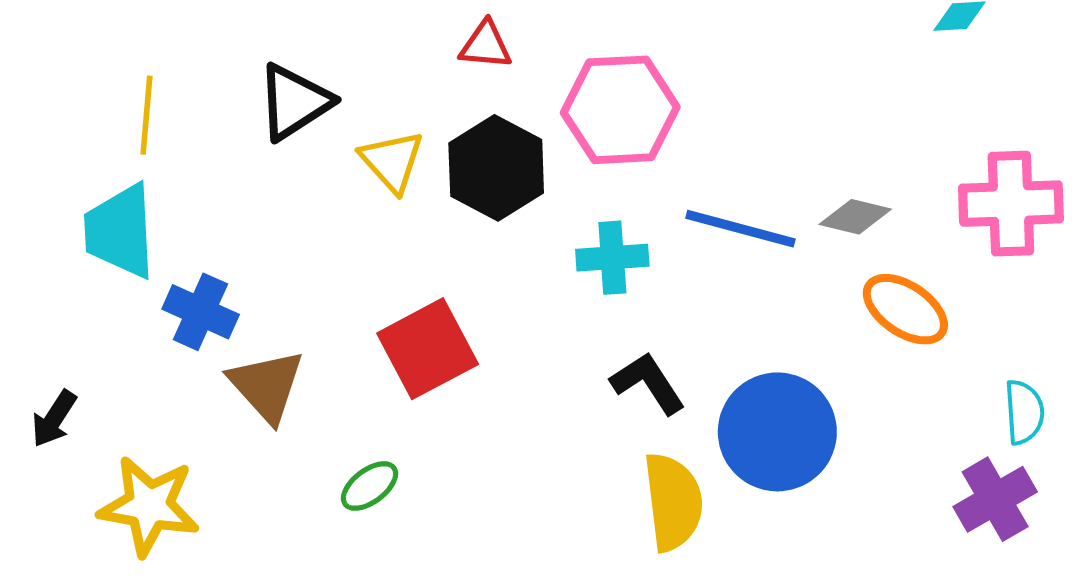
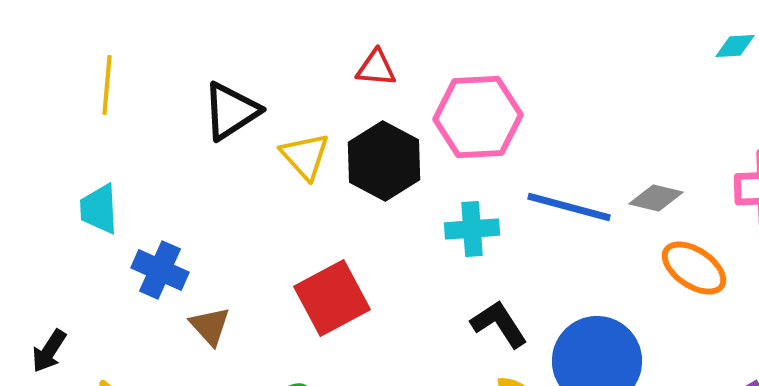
yellow line: (146, 115) -> (107, 85), moved
cyan trapezoid: (120, 231) -> (99, 209), size x0.7
brown triangle: (267, 386) -> (210, 326), size x0.7

